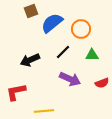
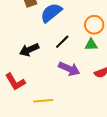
orange circle: (81, 29) -> (94, 25), moved
red L-shape: (16, 92) -> (15, 82), turned -110

